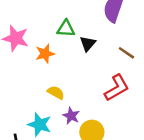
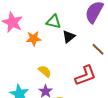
yellow semicircle: (56, 92) -> (45, 71), moved

